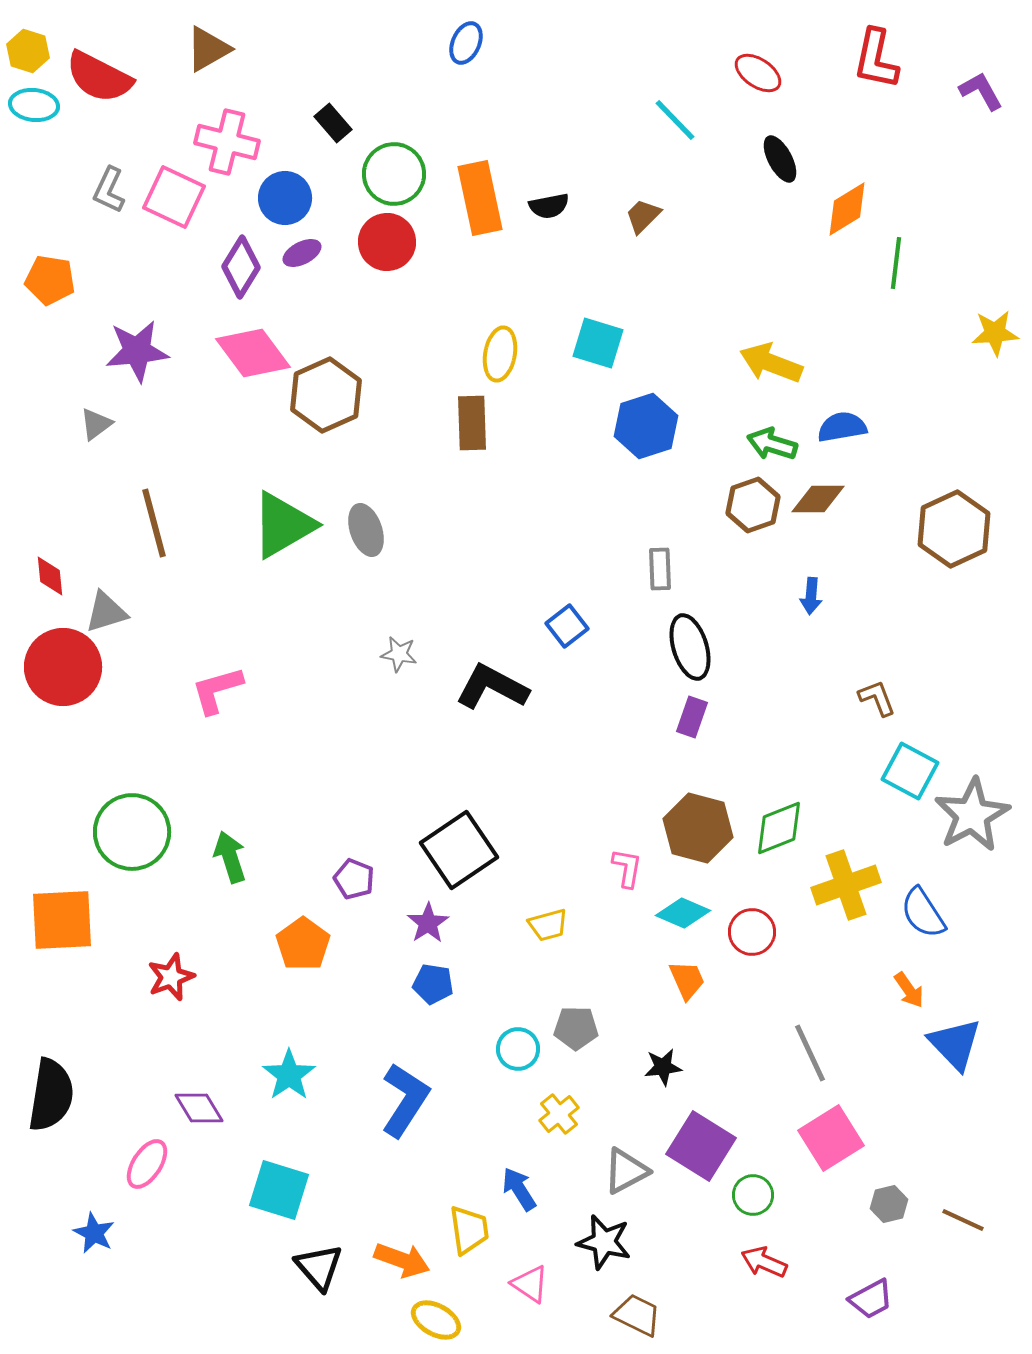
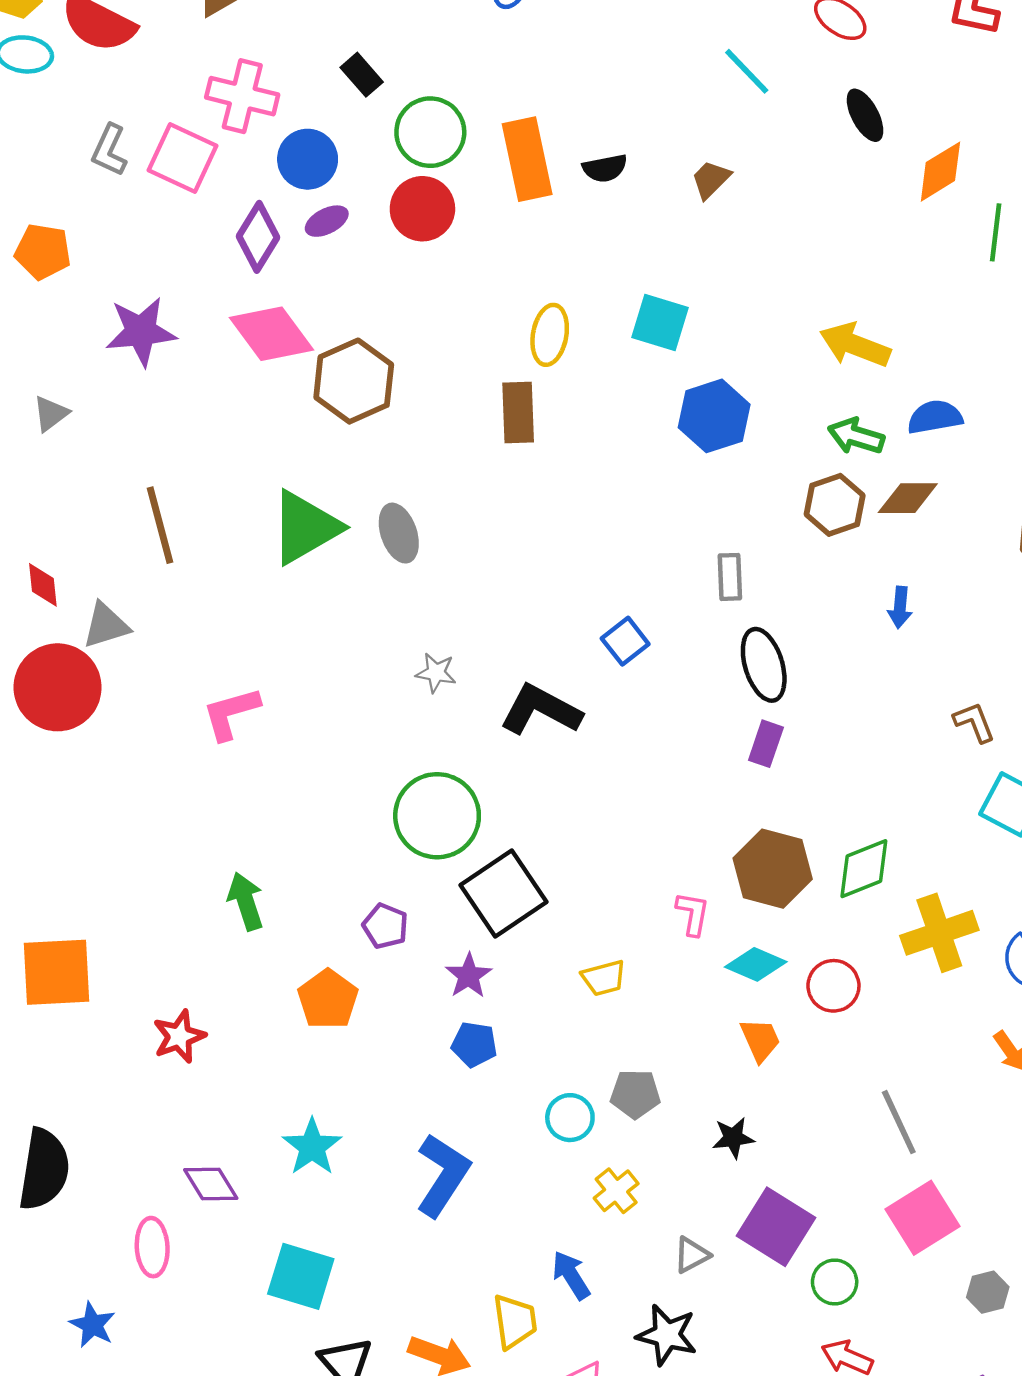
gray triangle: (96, 424) -> (51, 414), moved
green circle: (132, 832) -> (437, 816), moved
pink ellipse: (147, 1164) -> (152, 1247), turned -36
gray triangle: (626, 1171) -> (692, 1255), size x0.7

